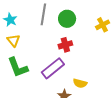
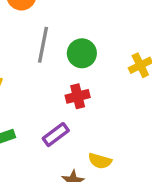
purple rectangle: (53, 68) -> (56, 135), size x0.7

